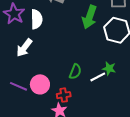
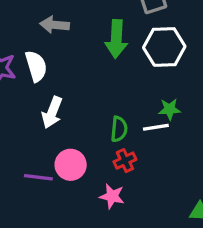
white arrow: (24, 48) -> (52, 112), moved
white line: (98, 77) -> (156, 127), turned 35
red cross: (64, 95) -> (125, 161), moved

